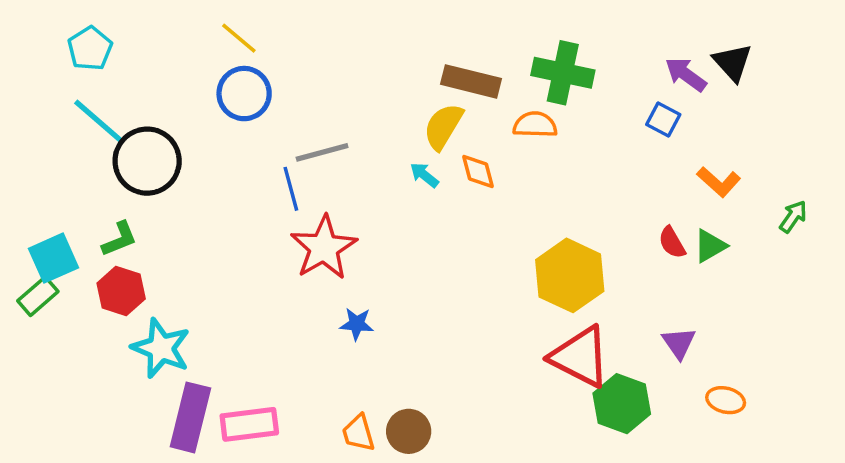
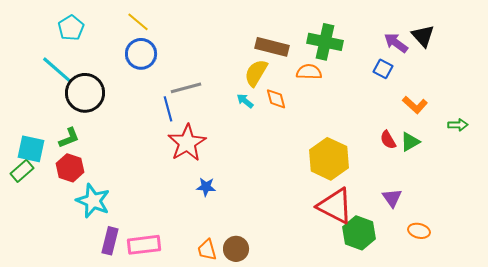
cyan pentagon: (90, 48) -> (71, 28), moved
green arrow: (793, 217) -> (458, 125), turned 54
cyan square: (54, 258) -> (31, 149), turned 36
purple rectangle: (190, 417) -> (110, 241), size x0.7

